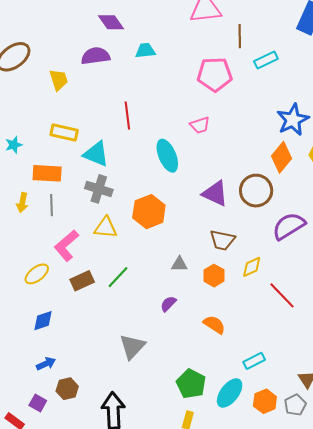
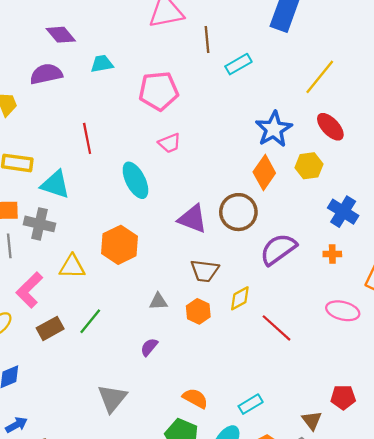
pink pentagon: (215, 74) -> (159, 91), moved
gray cross: (99, 189) -> (40, 224), moved
orange semicircle: (214, 325) -> (195, 398), moved

